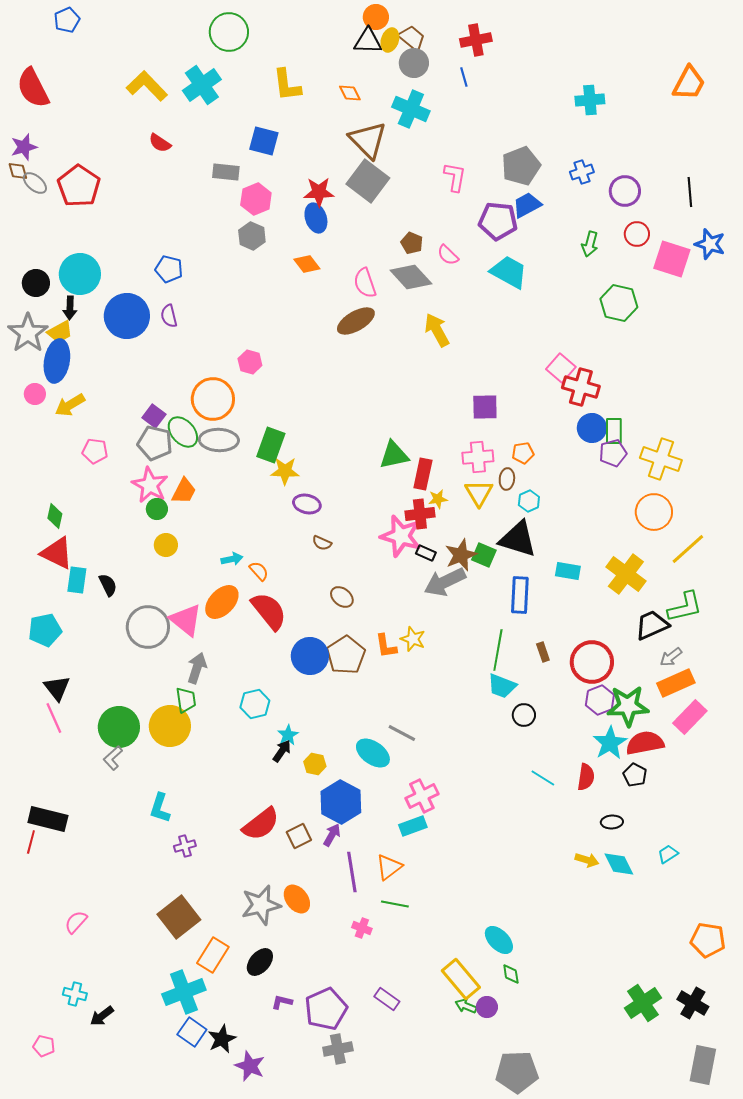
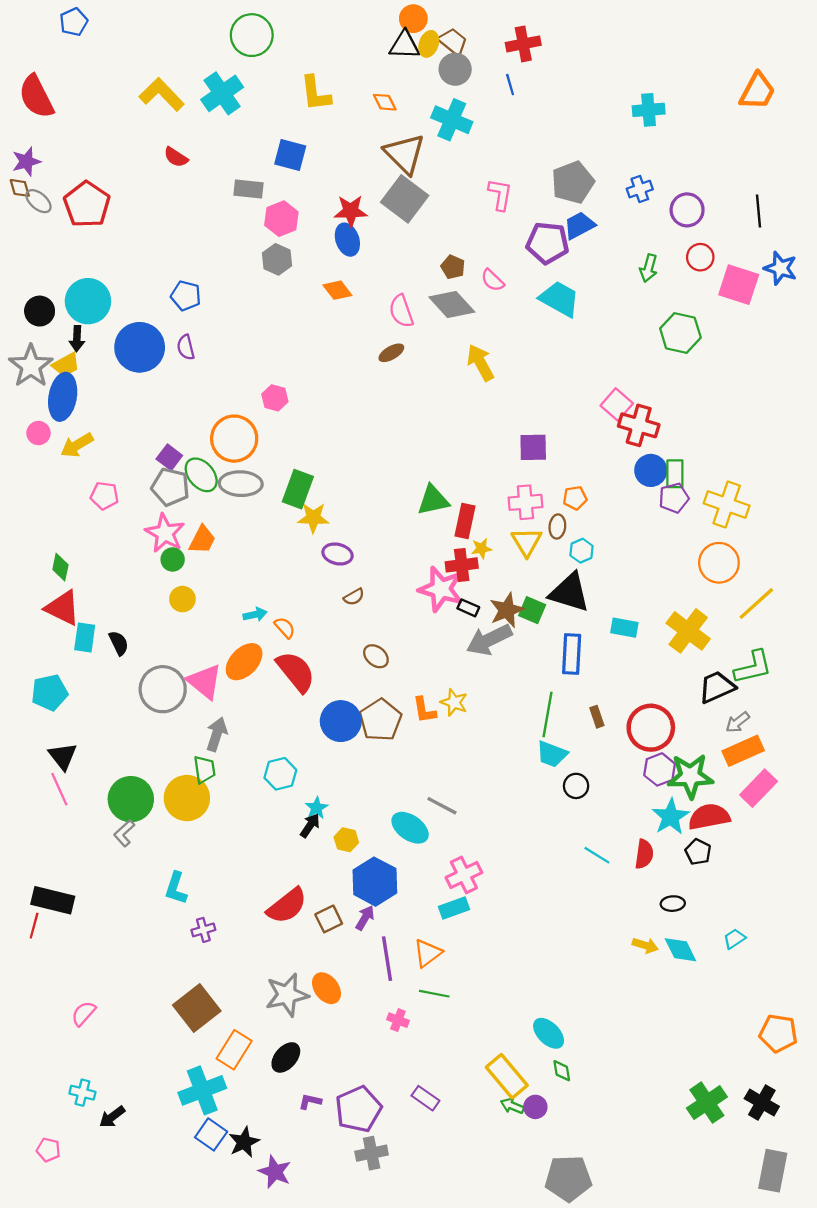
brown ellipse: (356, 321) -> (391, 353), size x0.6
brown semicircle: (322, 543) -> (354, 597), turned -54

